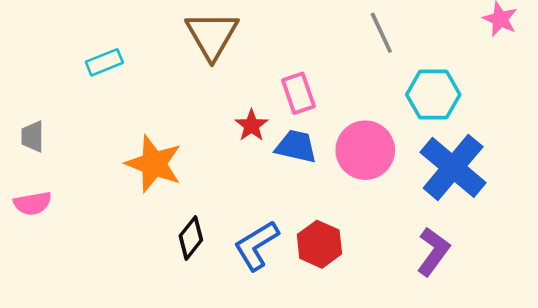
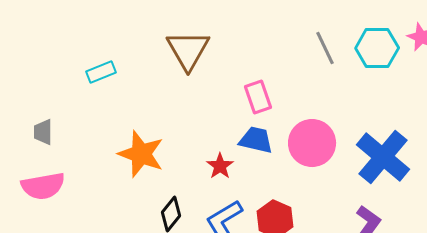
cyan hexagon: (433, 95) -> (377, 48), moved
red star: (251, 125) -> (220, 166), moved
pink semicircle: (33, 203) -> (43, 186), size x1.4

